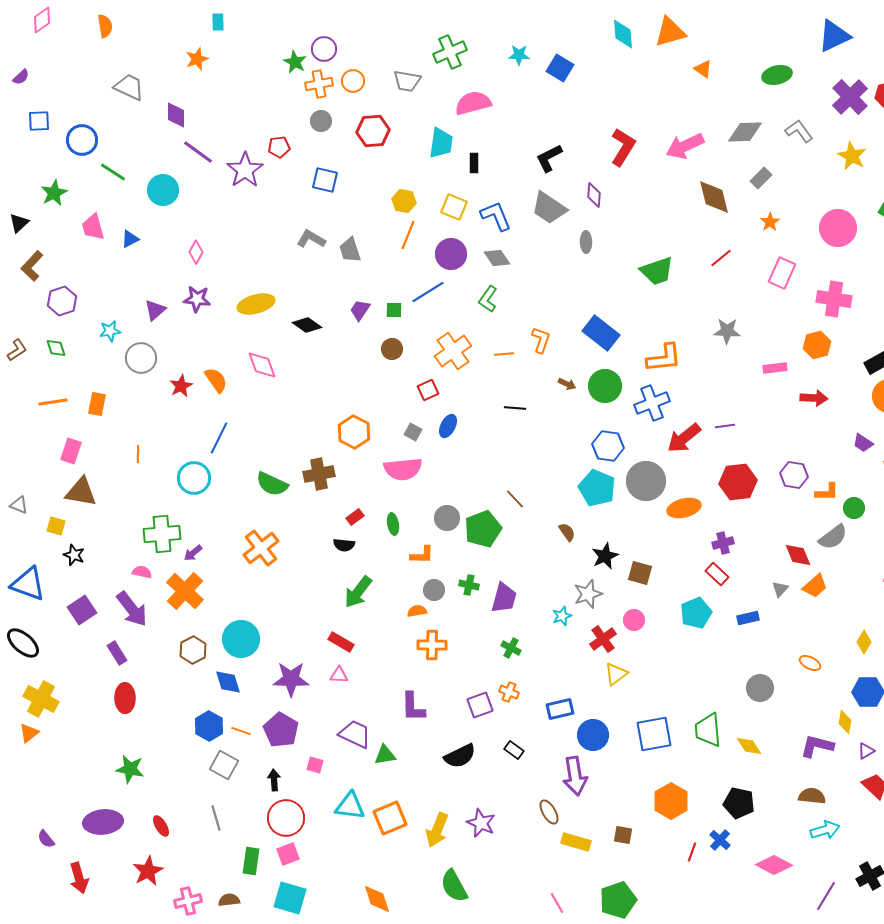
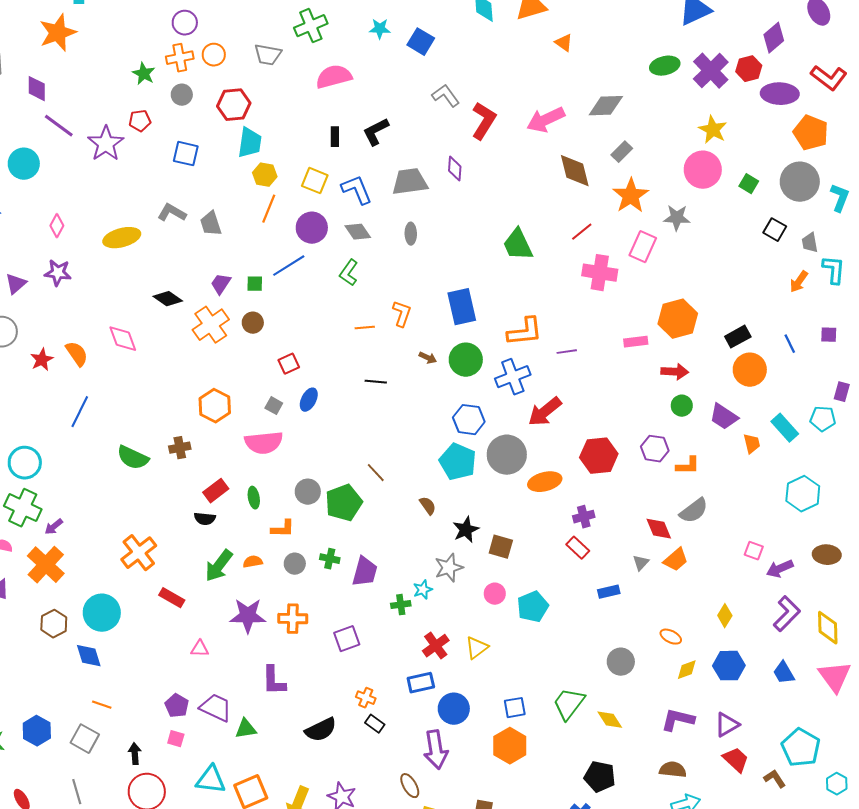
orange star: (197, 59) -> (58, 33), size x1.6
green star: (295, 62) -> (144, 74), moved
green ellipse: (777, 75) -> (665, 66), moved
gray L-shape: (799, 131) -> (446, 96), moved
cyan trapezoid: (441, 143) -> (250, 143), moved
black L-shape: (549, 158) -> (376, 132), moved
gray trapezoid: (549, 208) -> (410, 182), turned 138
orange star: (770, 222) -> (631, 196), size x1.8
pink circle: (838, 228) -> (703, 170), moved
gray ellipse: (586, 242) -> (411, 234), moved
green trapezoid: (657, 271) -> (518, 245), turned 84
pink cross: (834, 299) -> (600, 273), moved
yellow ellipse: (256, 304) -> (122, 238), moved
gray star: (727, 331) -> (677, 218), moved
blue rectangle: (601, 333) -> (462, 307), turned 39
orange hexagon: (817, 345) -> (678, 319), size x1.4
orange cross: (453, 351) -> (211, 325), moved
purple line: (725, 426) -> (567, 352), moved
purple trapezoid: (863, 443) -> (724, 417), size x1.4
brown cross: (319, 474) -> (180, 448), size x0.7
cyan circle: (194, 478) -> (25, 463), moved
green circle: (854, 508) -> (682, 406), moved
red rectangle: (355, 517) -> (216, 491), size x1.4
green cross: (162, 534) -> (23, 508), turned 30
orange cross: (261, 548) -> (139, 553), moved
orange semicircle: (417, 611) -> (253, 562), moved
cyan pentagon: (696, 613) -> (533, 607), moved
red cross: (603, 639) -> (436, 646), moved
red rectangle: (341, 642) -> (172, 598), moved
green cross: (511, 648) -> (401, 605), moved, turned -36
purple star: (291, 679) -> (248, 616), moved
orange cross: (509, 692) -> (366, 698), moved
purple square: (480, 705) -> (347, 639), moved
yellow diamond: (845, 722) -> (687, 670), moved, turned 60
blue hexagon: (209, 726) -> (37, 731), moved
purple pentagon: (281, 730) -> (177, 706), moved, size x0.7
green trapezoid: (708, 730) -> (569, 704), turned 42
blue square: (654, 734) -> (515, 708), size x0.6
purple triangle: (866, 751) -> (727, 725), size x1.5
orange hexagon: (671, 801) -> (510, 746), moved

